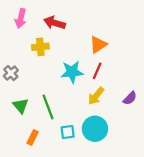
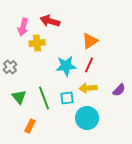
pink arrow: (21, 18) -> (23, 27), moved
yellow arrow: (96, 96) -> (88, 88), turned 48
cyan square: (68, 132) -> (67, 98), moved

